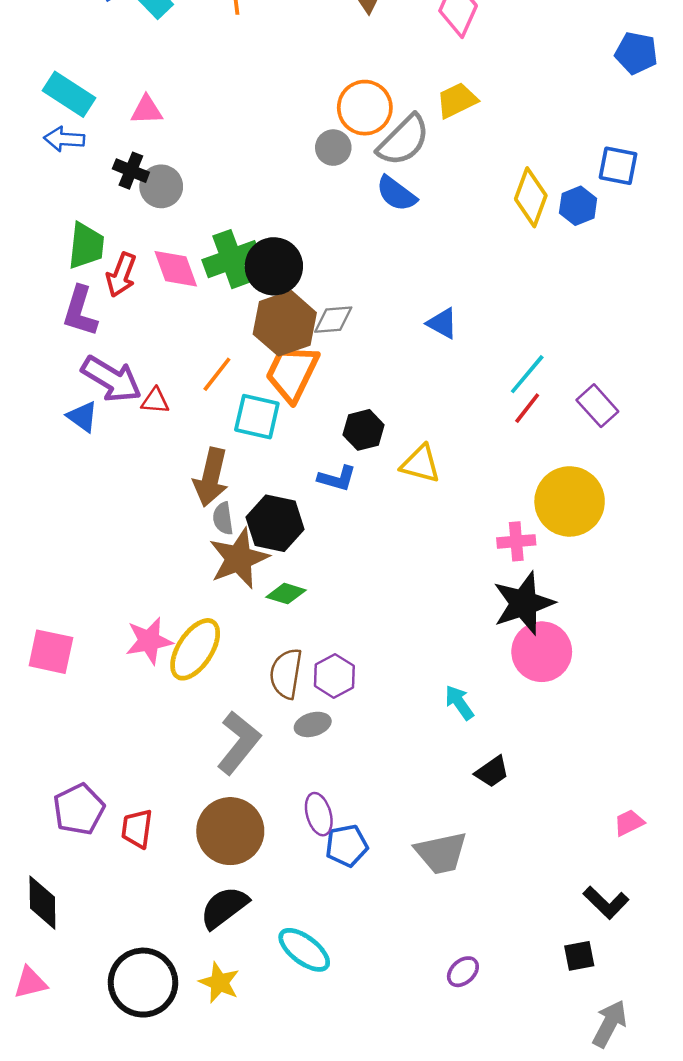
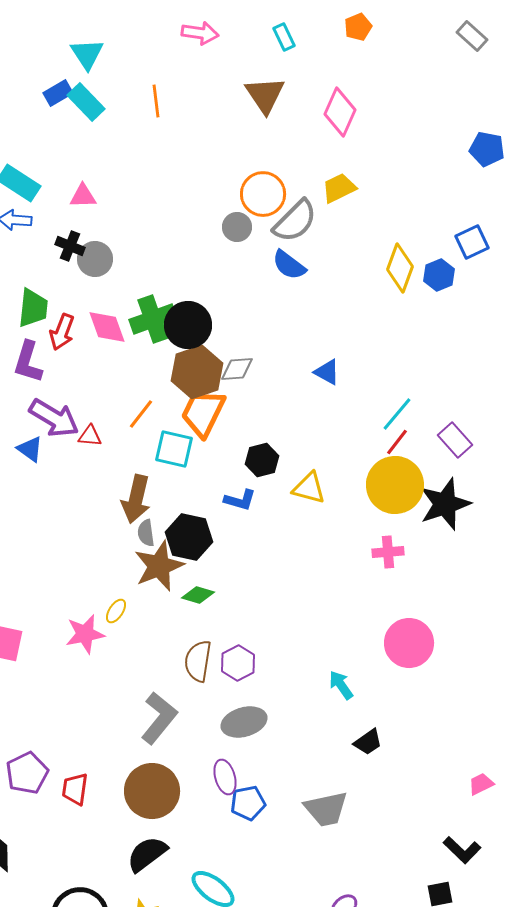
blue square: (618, 166) -> (472, 242), turned -36
yellow circle: (570, 501) -> (395, 485), moved
black star: (524, 603) -> (445, 504), moved
yellow ellipse: (195, 649) -> (116, 611), moved, size x0.5
gray ellipse: (313, 724) -> (244, 722), moved, size x1.5

